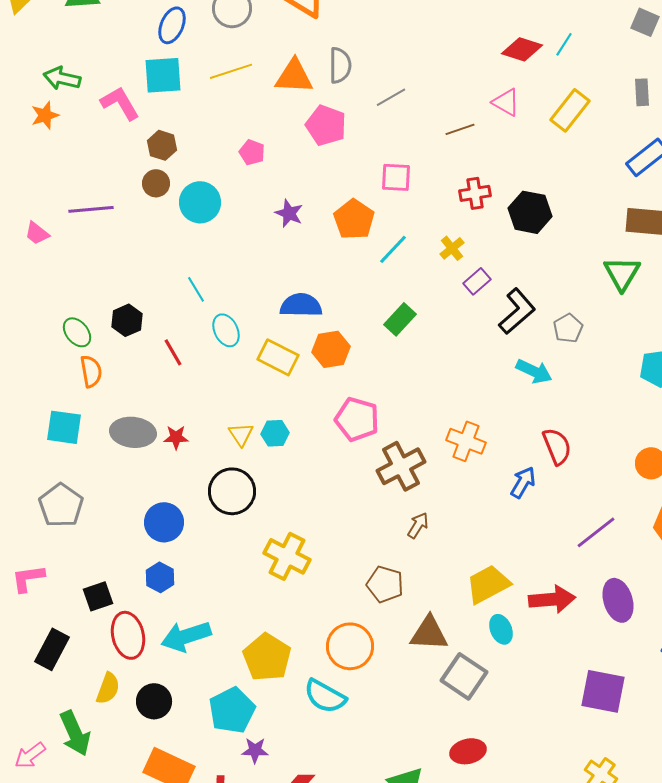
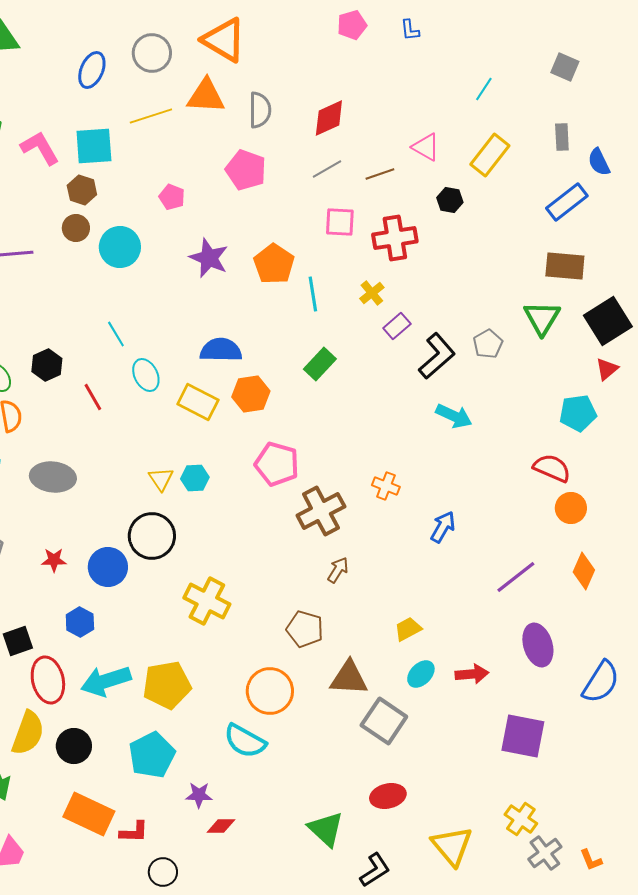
red diamond: (522, 49) -> (329, 118), moved, turned -42
cyan square: (163, 75) -> (94, 146), moved
orange triangle: (294, 76) -> (206, 96), moved
gray line: (391, 97) -> (327, 169), moved
pink square: (396, 177) -> (340, 222), moved
red cross: (475, 193) -> (395, 238), size x1.4
black hexagon: (530, 212) -> (450, 200), moved, size x0.6
purple star: (289, 213) -> (209, 258), size x1.4
cyan line: (393, 249) -> (313, 294), turned -52
gray pentagon: (568, 328) -> (488, 344), moved
red star: (176, 437) -> (54, 560), moved
orange cross: (466, 441) -> (386, 486), size x0.7
red semicircle: (557, 446) -> (552, 468), moved, turned -45
blue circle: (164, 522) -> (108, 567), moved
yellow trapezoid: (488, 584) -> (408, 629), size x0.6
red arrow: (552, 599) -> (472, 674), moved, size x0.7
cyan ellipse: (501, 629) -> (421, 674), turned 68
yellow pentagon: (267, 657) -> (167, 685), moved, turned 30
yellow semicircle: (108, 688) -> (28, 733), size x1.4
purple star: (255, 750) -> (199, 795), moved

